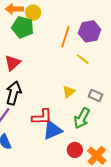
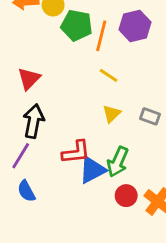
green pentagon: (23, 27) -> (77, 25), moved
yellow line: (83, 59) -> (109, 75), moved
green arrow: (82, 118) -> (118, 162), moved

